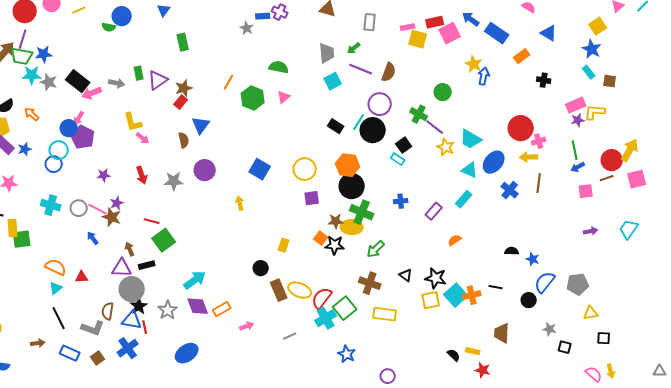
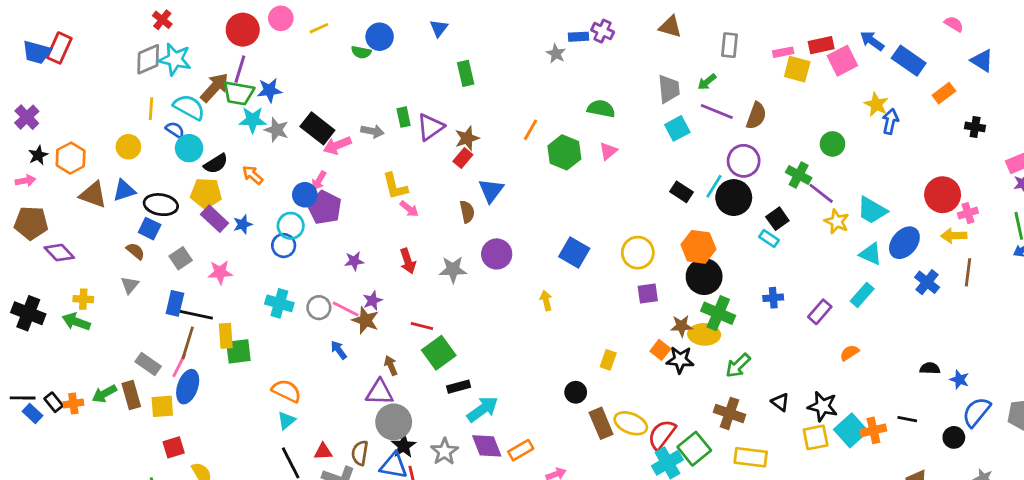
black rectangle: (147, 265) -> (459, 387), moved
red triangle: (82, 277) -> (323, 452), moved

